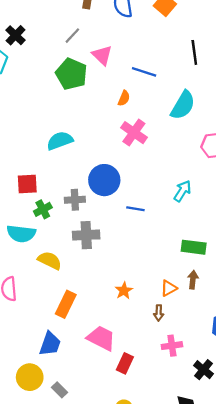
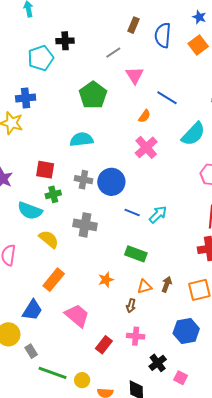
black cross: (16, 35) -> (65, 41), turned 30
green pentagon: (71, 74) -> (93, 95), moved
cyan arrow: (182, 191) -> (158, 214), moved
gray cross: (75, 200) -> (83, 180), moved
green rectangle: (194, 247) -> (136, 254), moved
red rectangle: (125, 363) -> (104, 345), moved

